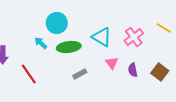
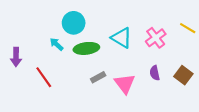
pink triangle: (112, 63) -> (125, 84), moved, size x1.5

